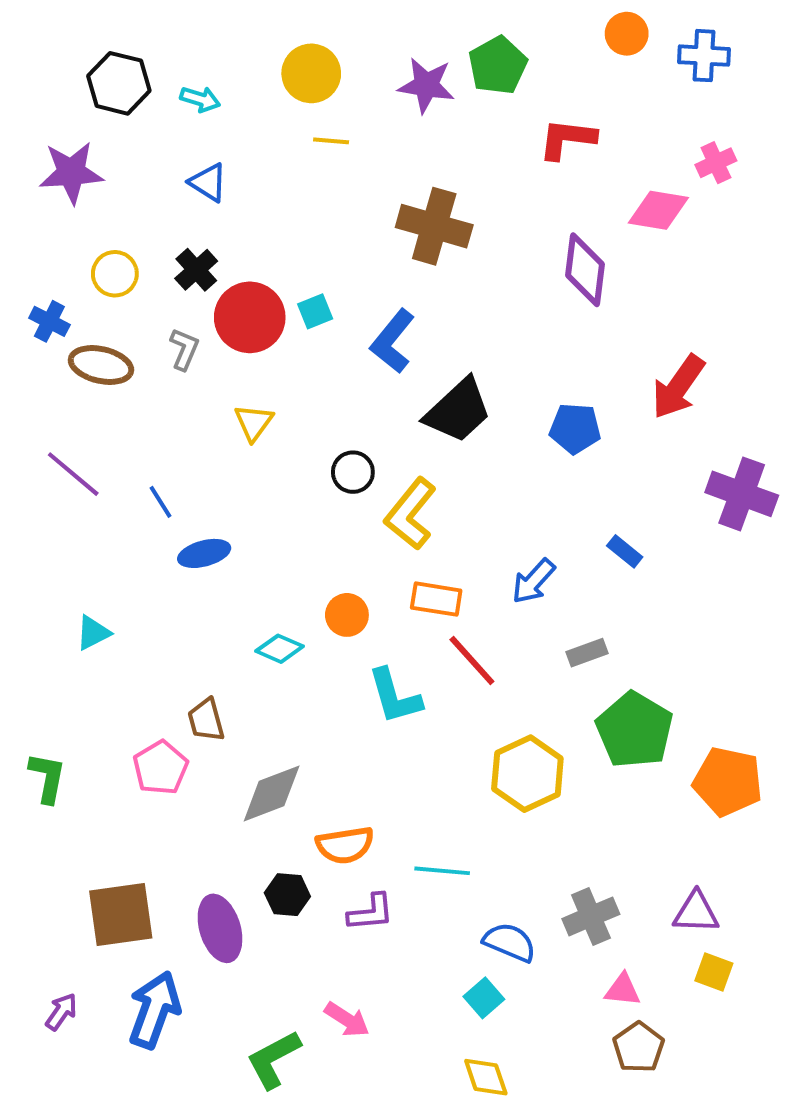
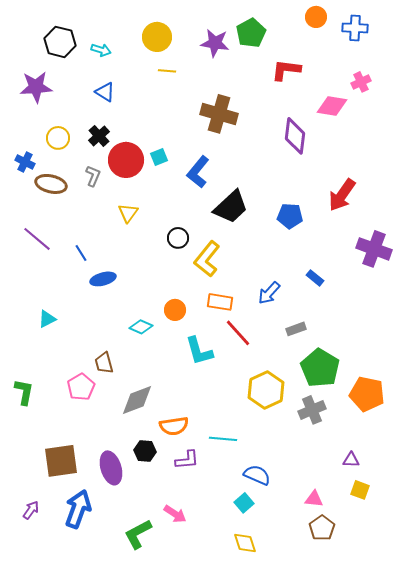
purple triangle: (696, 913) -> (351, 460), size x0.7
gray cross: (591, 916) -> (312, 410), moved

